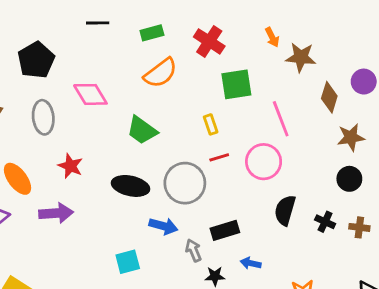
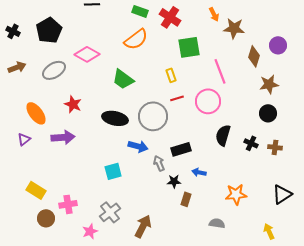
green rectangle: (152, 33) -> (140, 11), moved, turned 35
pink diamond: (90, 94) -> (87, 54), turned -30
gray ellipse: (43, 117) -> (54, 70), turned 65

